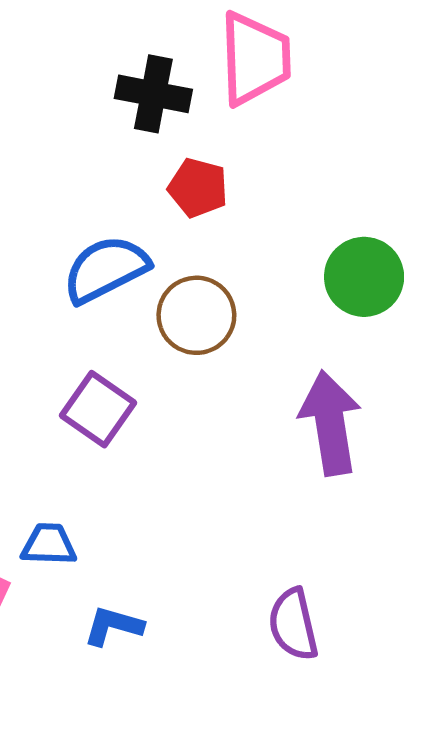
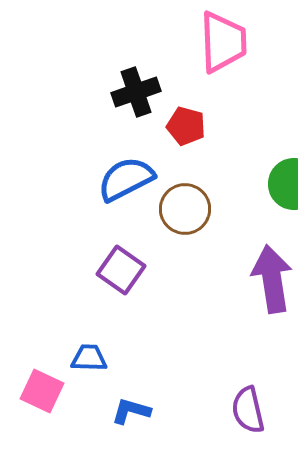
black cross: (153, 94) -> (136, 92), moved, turned -30

